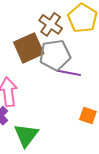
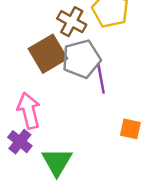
purple line: (69, 73) -> (101, 79), turned 75

